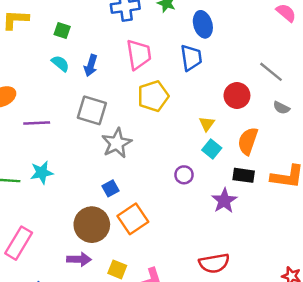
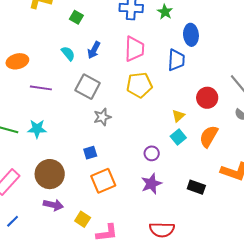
cyan semicircle: (60, 63) -> (68, 53), moved
gray star: (117, 143) -> (102, 117), size x0.7
black rectangle: (244, 175) -> (196, 187), moved
purple star: (224, 201) -> (151, 184), moved
brown circle: (92, 225) -> (50, 174), moved

